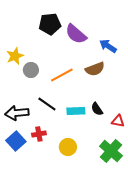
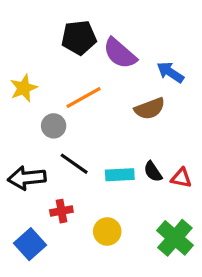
gray circle: (31, 70) -> (54, 126), moved
orange line: (62, 75) -> (84, 98), moved
red triangle: (118, 121) -> (181, 178), moved
blue square: (16, 141) -> (30, 244), moved

